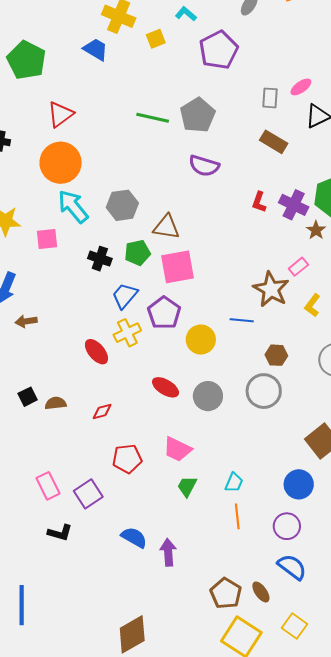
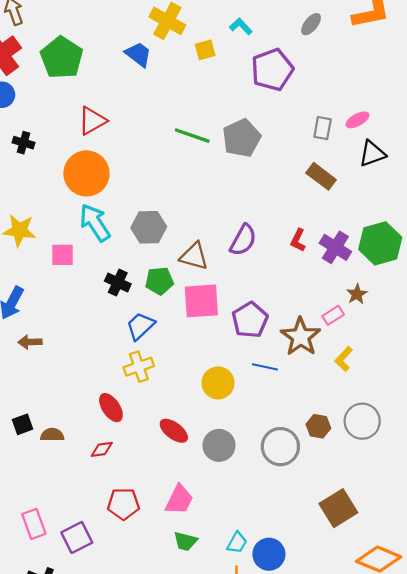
purple semicircle: (204, 166) -> (243, 240), moved, turned -84
brown star: (316, 230) -> (357, 294), moved
purple pentagon: (164, 313) -> (250, 320), moved
red ellipse: (96, 352) -> (111, 408), moved
brown hexagon: (276, 355) -> (318, 426), moved
pink trapezoid: (177, 449) -> (179, 500), turned -96
blue circle: (299, 484) -> (269, 554), moved
green trapezoid: (187, 486) -> (185, 541), turned -110

